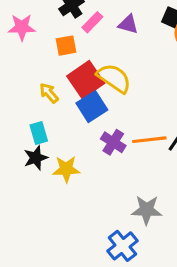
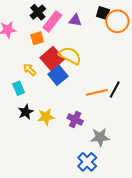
pink rectangle: (92, 22) -> (52, 21), size x1.5
cyan rectangle: (39, 133) -> (19, 88), moved
purple cross: (113, 142) -> (75, 119), moved

